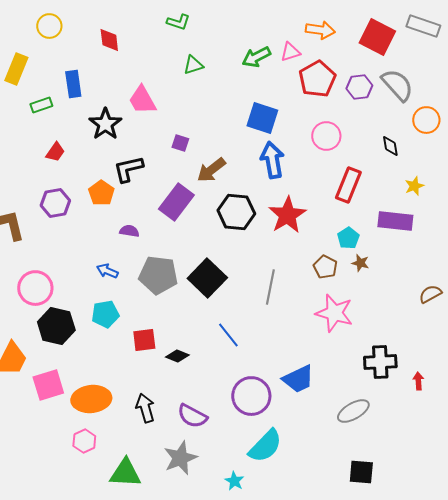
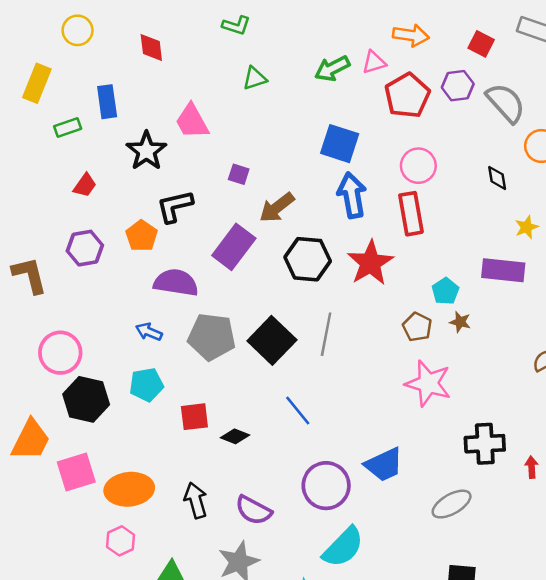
red square: (377, 37) -> (481, 44), size x0.6
purple hexagon: (359, 87) -> (458, 86), moved
red rectangle: (348, 185) -> (411, 214), moved, turned -32
purple semicircle: (129, 231) -> (176, 283), size x1.8
gray line: (270, 287) -> (326, 334), moved

